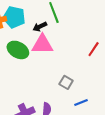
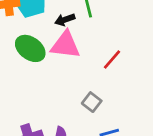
red line: (94, 49) -> (112, 60), moved

